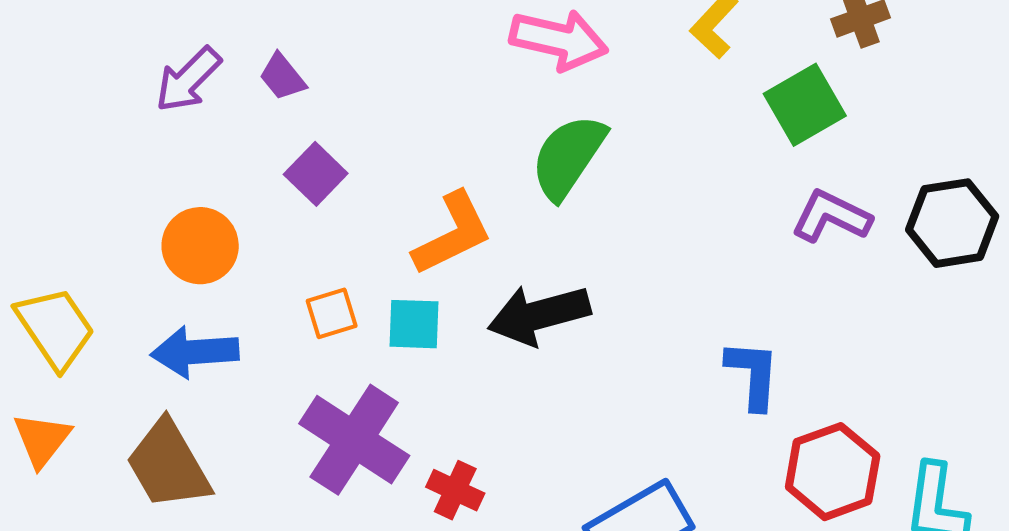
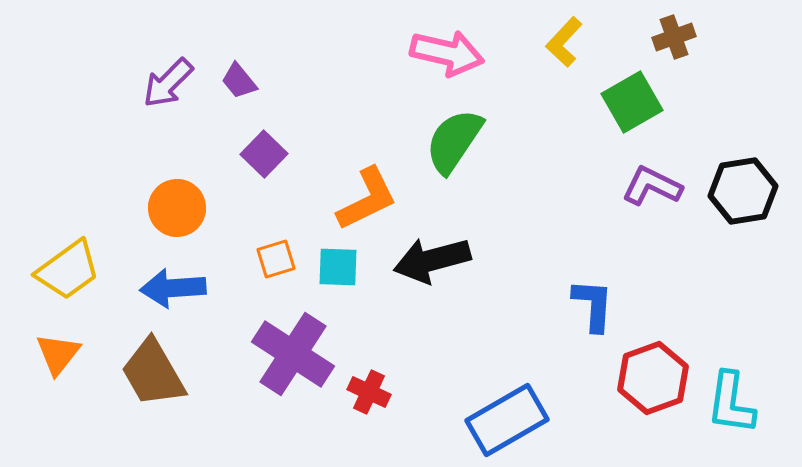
yellow trapezoid: (55, 328) -> (68, 270), turned 88

